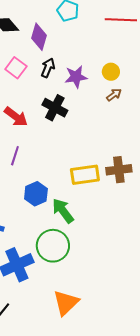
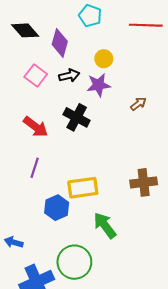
black arrow: (48, 68) -> (69, 75), turned 54
yellow circle: (111, 72) -> (104, 59), moved
yellow rectangle: (85, 175) -> (83, 188), moved
green arrow: (63, 211) -> (105, 225), moved

